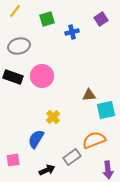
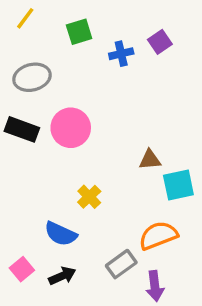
purple square: (101, 19) -> (160, 42), moved
blue semicircle: (36, 139) -> (61, 234), turned -96
pink square: (13, 160) -> (22, 269), turned -32
black arrow: (47, 170) -> (62, 276), moved
purple arrow: (108, 170) -> (155, 286), moved

